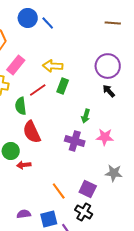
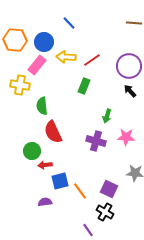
blue circle: (28, 18) -> (44, 42), moved
yellow arrow: (53, 66) -> (66, 57), moved
red line: (38, 90) -> (92, 60), moved
purple semicircle: (24, 214) -> (45, 202), moved
blue square: (49, 219) -> (60, 181), moved

